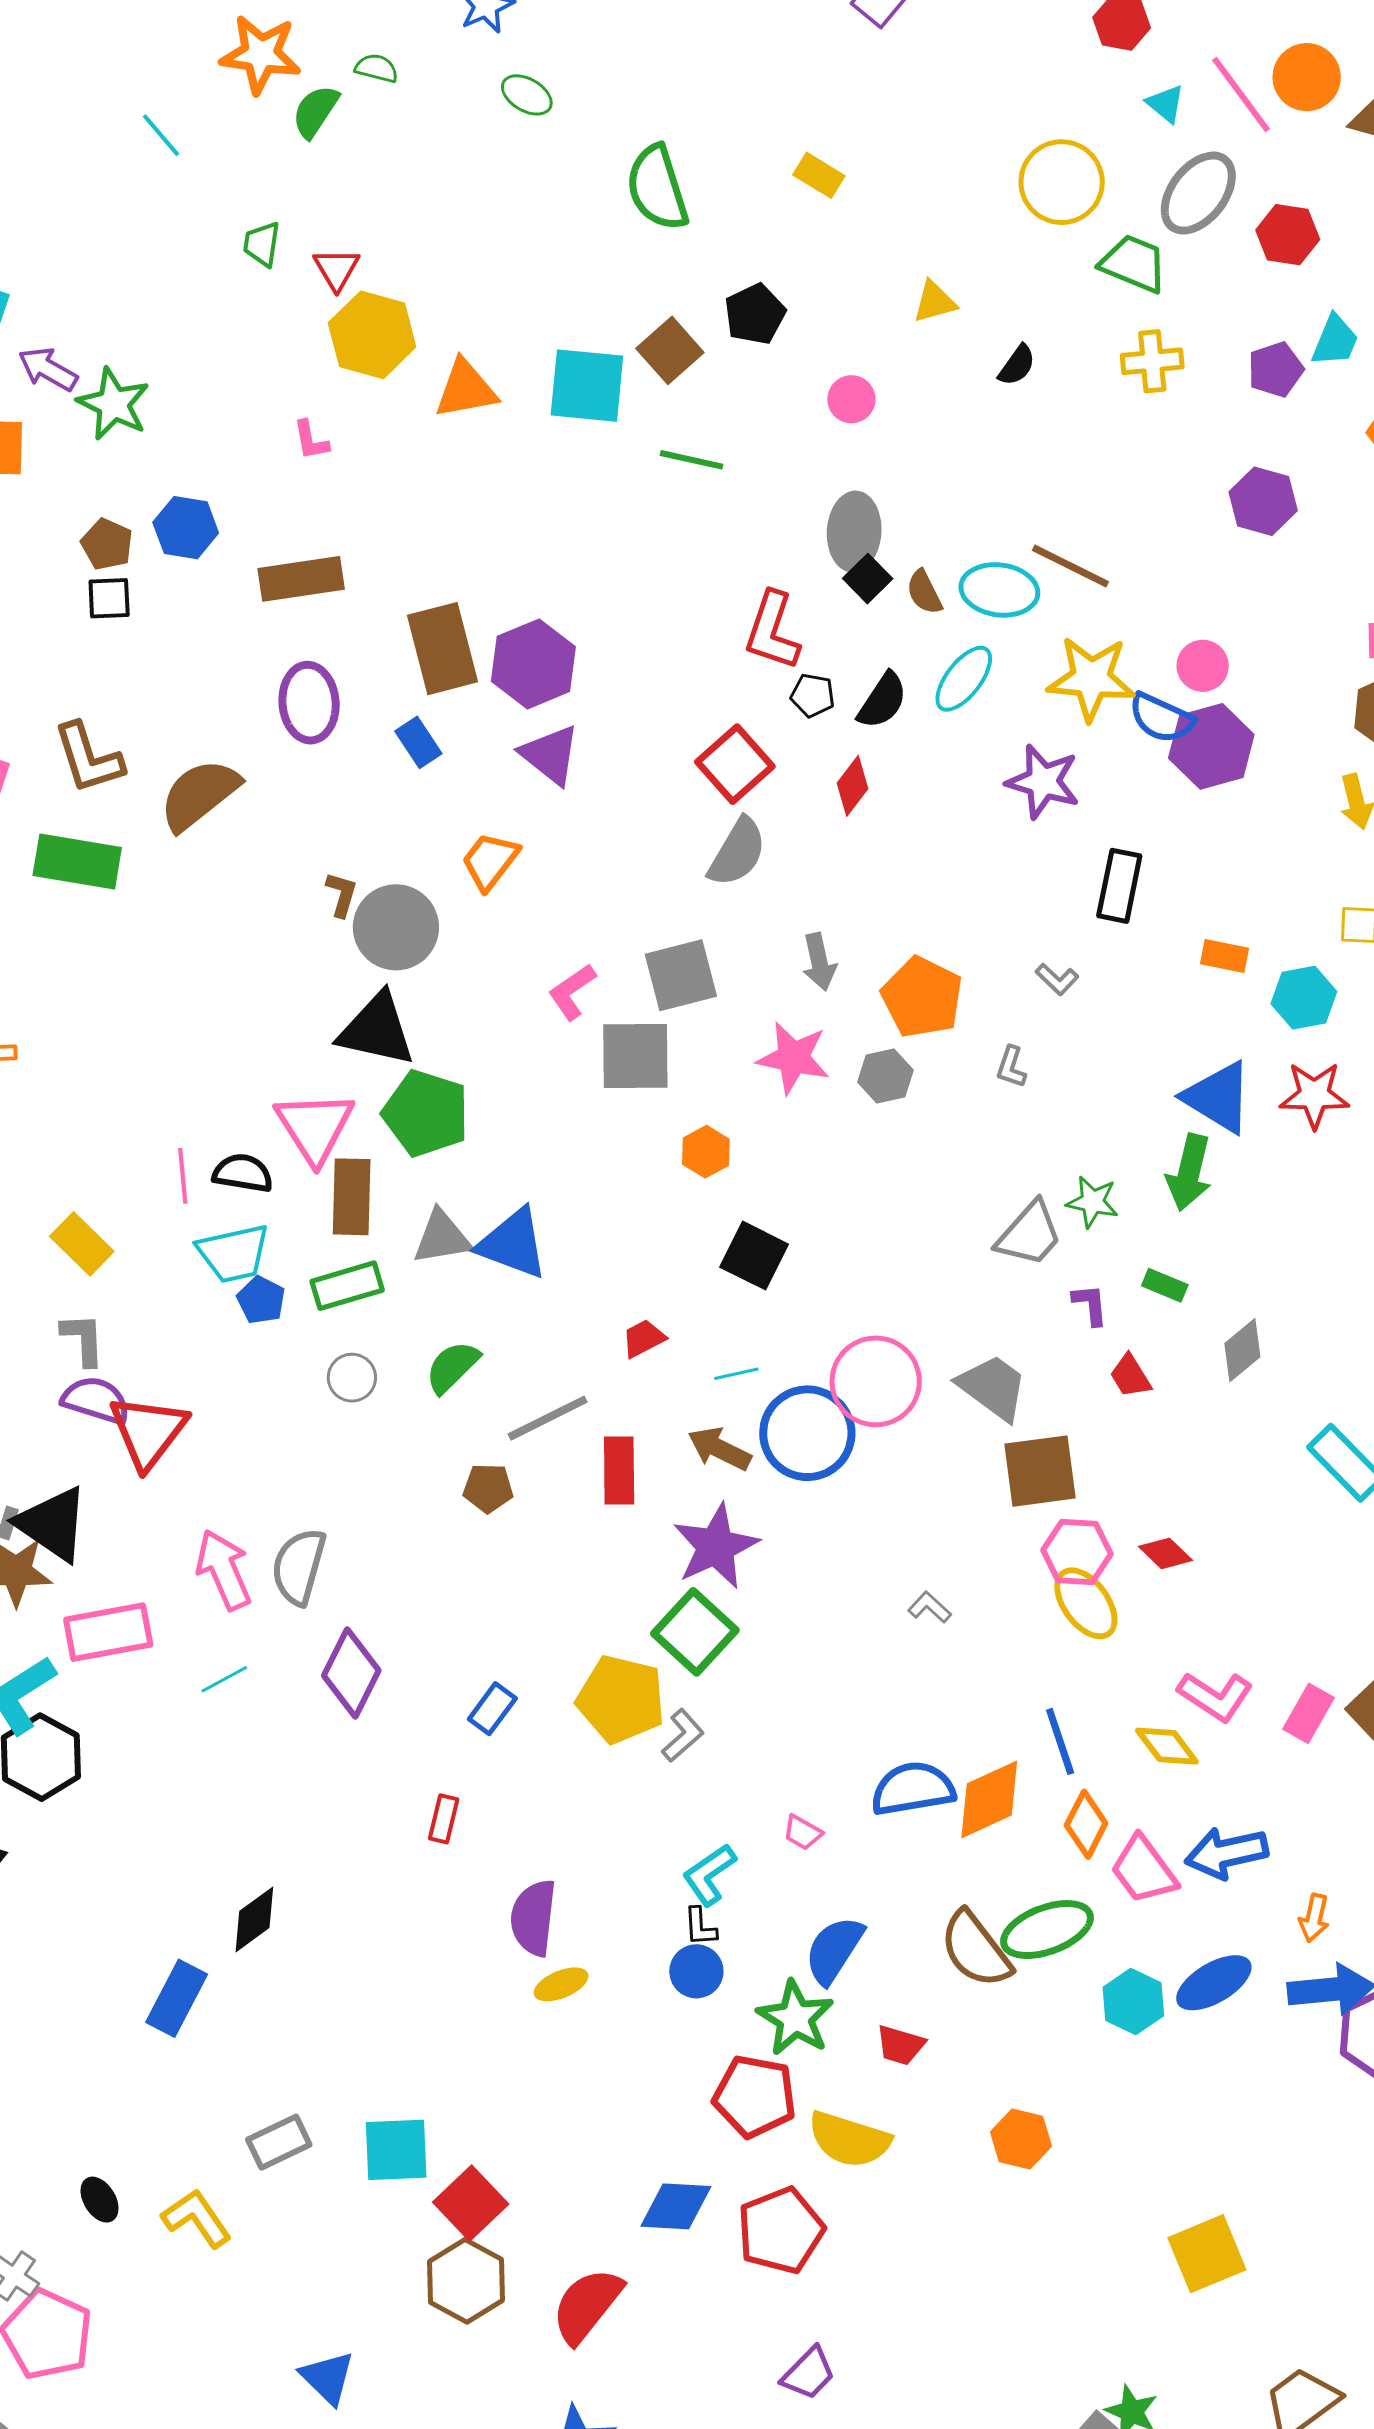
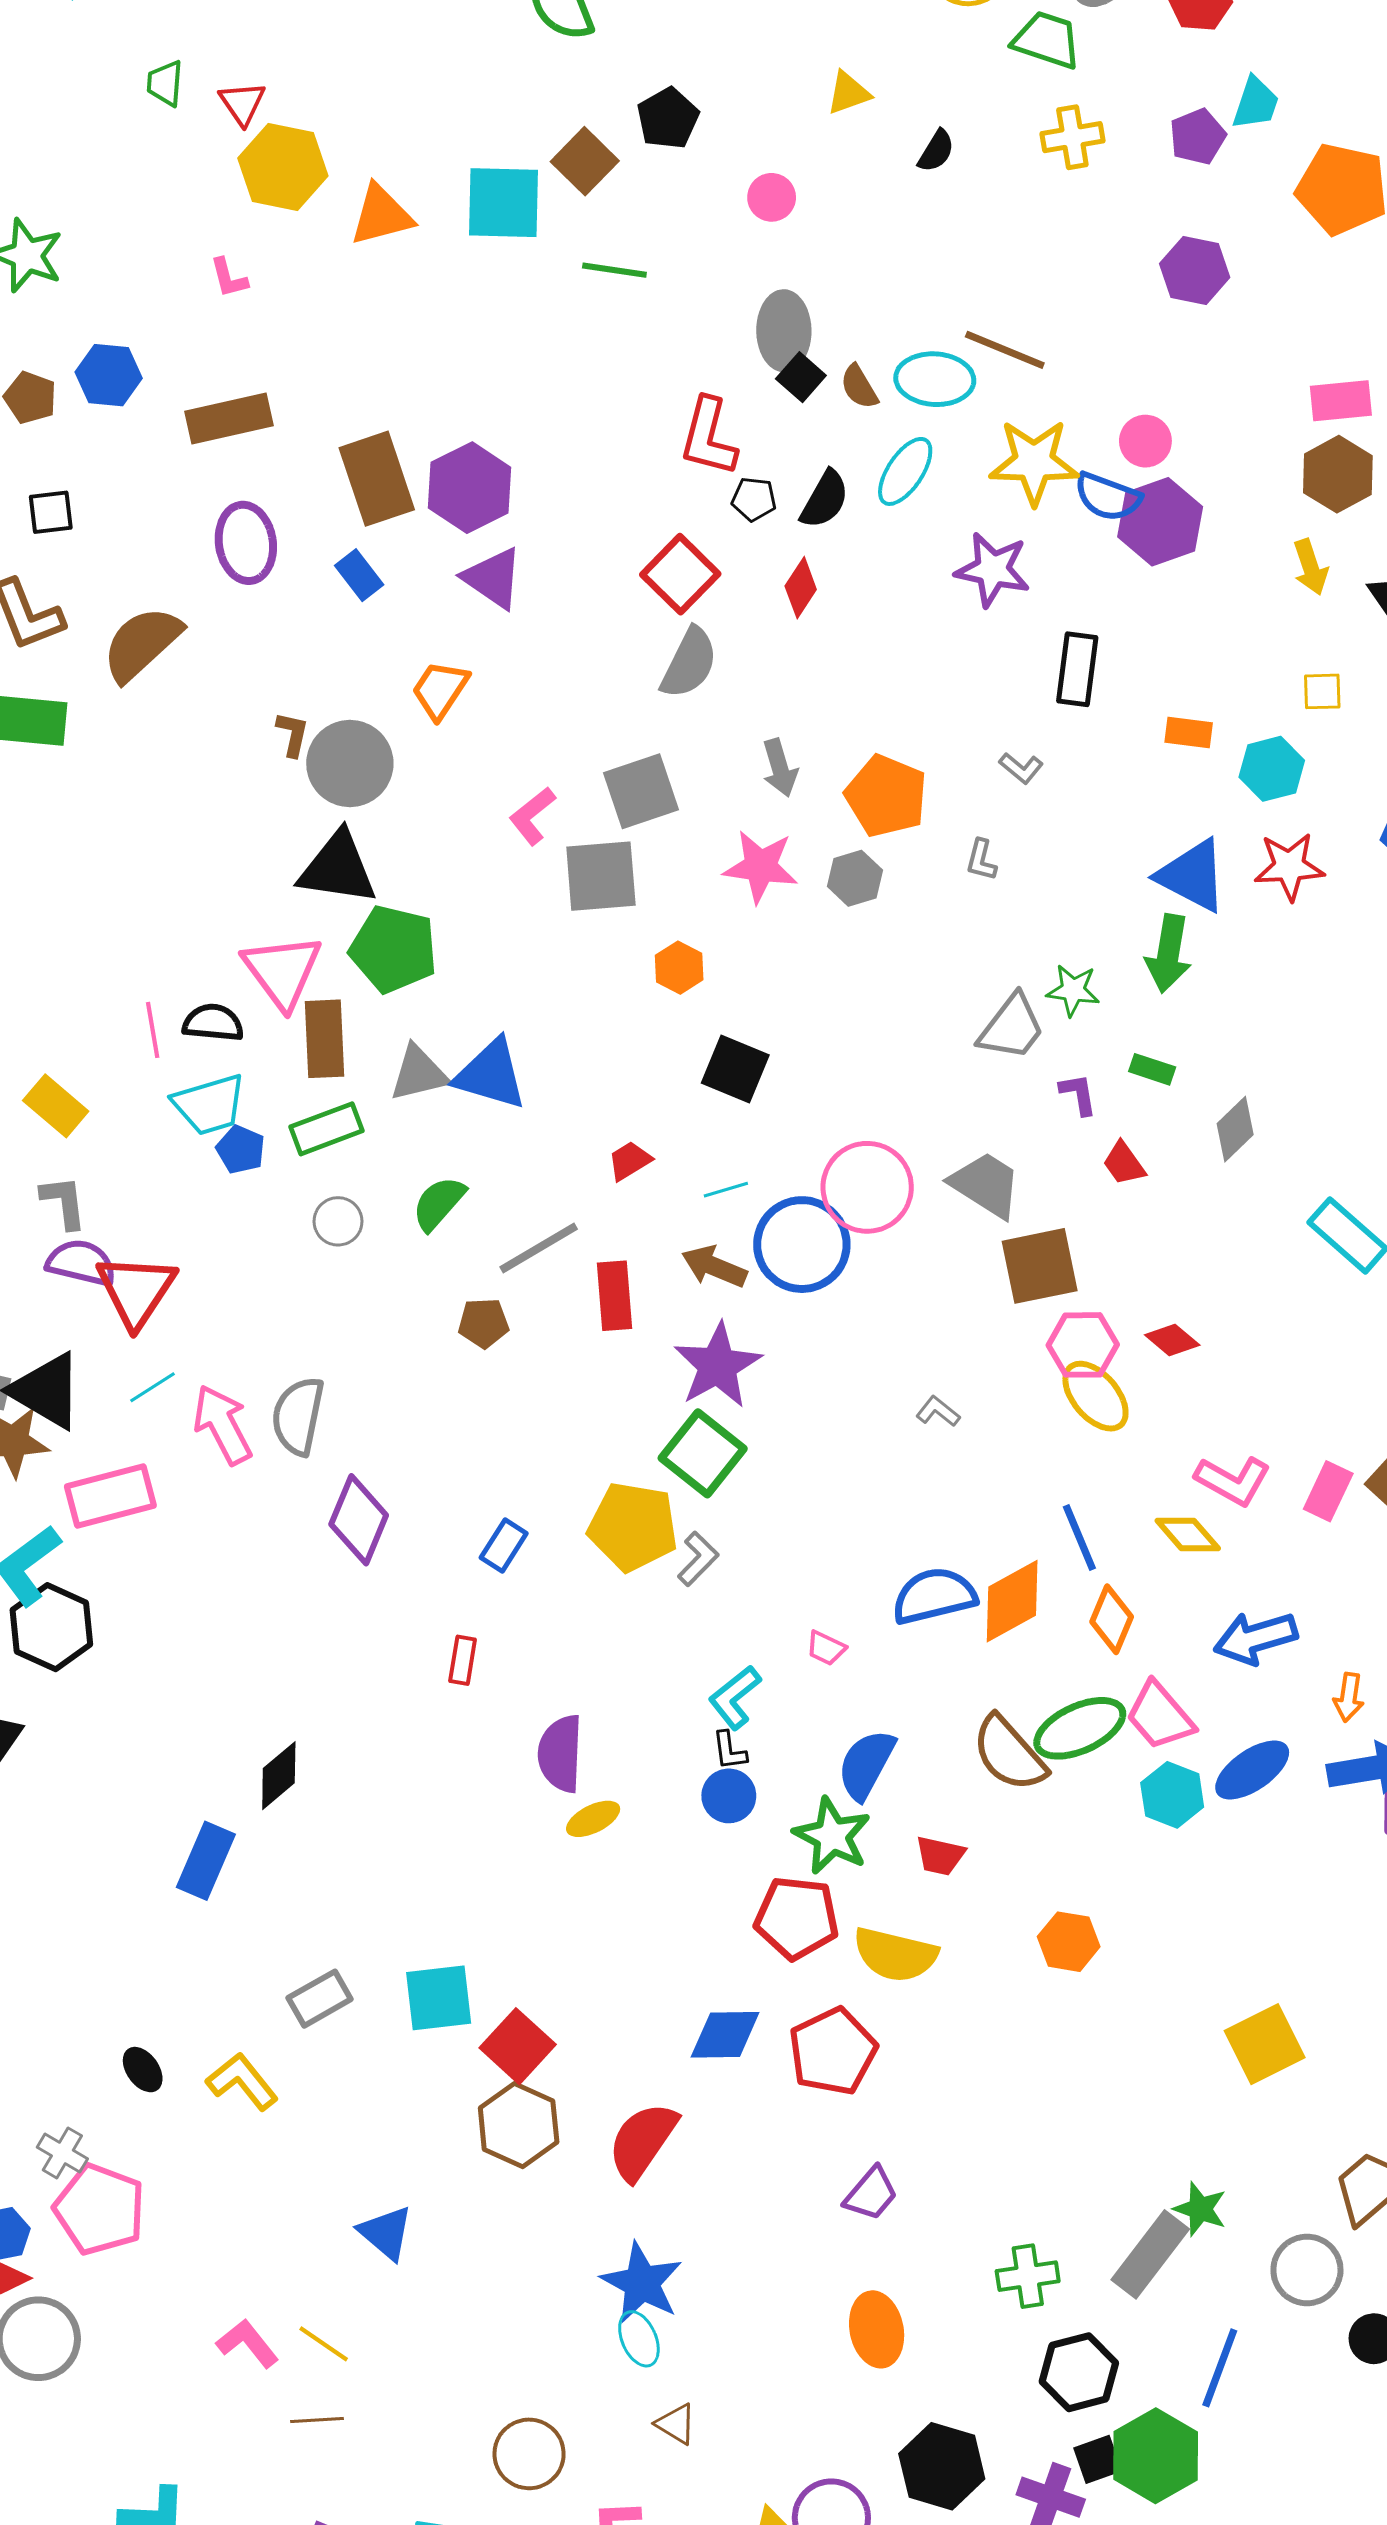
black square: (109, 598) -> (51, 512), moved
cyan line: (224, 1679) -> (153, 1387), moved
pink trapezoid: (1144, 1870) -> (1160, 1716), moved

